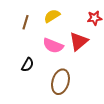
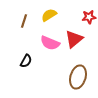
brown ellipse: (60, 82) -> (78, 77), moved

